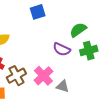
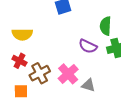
green semicircle: (78, 30) -> (106, 26), turned -54

